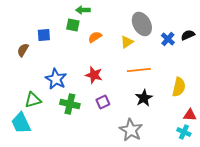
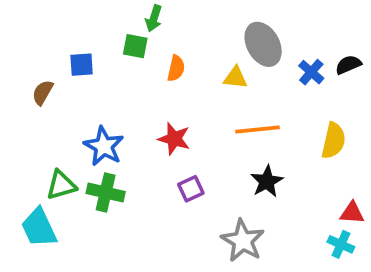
green arrow: (83, 10) -> (154, 18), turned -72
orange semicircle: (95, 37) -> (176, 68), turned 136
yellow triangle: (127, 42) -> (235, 78), turned 40
yellow semicircle: (179, 87) -> (333, 141), moved
green cross: (70, 104) -> (106, 193), moved

